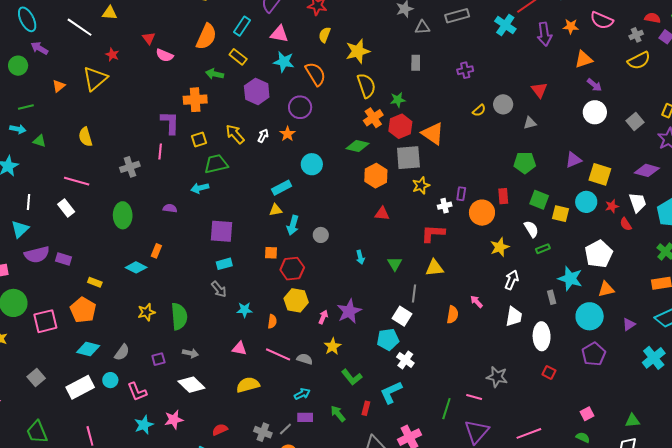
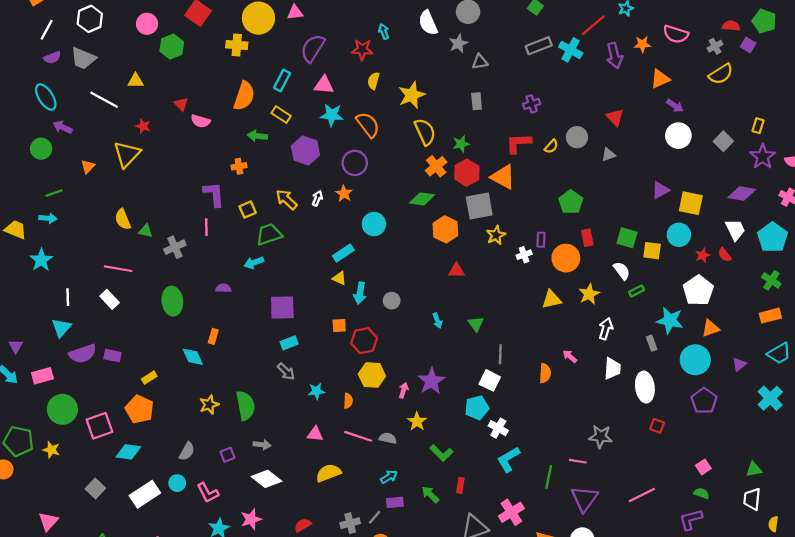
gray rectangle: (457, 16) -> (539, 46), moved
orange cross: (195, 100) -> (239, 166), size x0.6
green triangle: (40, 141) -> (146, 231), moved
green pentagon: (525, 163) -> (571, 202), moved, turned -30
red star: (612, 206) -> (703, 255), moved
yellow triangle: (276, 210) -> (339, 278), turned 40
red L-shape: (433, 233) -> (518, 143), moved
cyan diamond: (136, 267) -> (193, 357), turned 45
yellow triangle: (434, 268) -> (551, 300), moved
yellow rectangle: (95, 282) -> (149, 378), turned -48
cyan diamond: (88, 349) -> (128, 452), moved
cyan L-shape: (391, 392) -> (508, 459), moved
gray cross: (263, 432) -> (350, 523), turned -30

